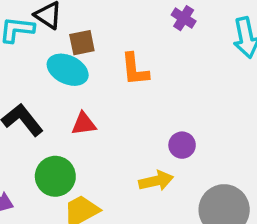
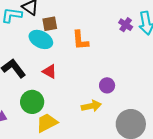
purple cross: (184, 18) -> (126, 25), moved
red triangle: (84, 124) -> (50, 71), turned 35

